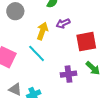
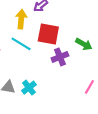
red square: (86, 42) -> (48, 34), moved, turned 35

